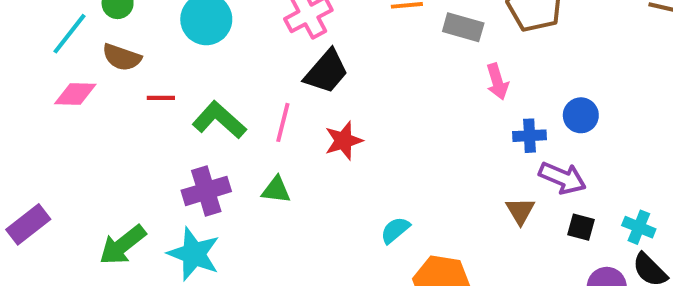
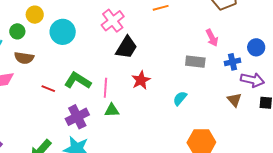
gray rectangle: (463, 27) -> (195, 62), moved
red line: (161, 98) -> (48, 89), moved, turned 32
pink line: (283, 122) -> (105, 88), moved
cyan semicircle: (395, 230) -> (180, 98), moved

